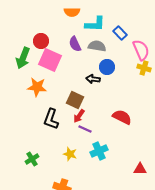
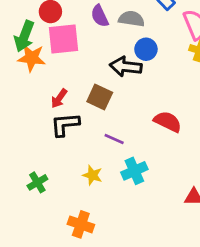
pink square: (50, 60) -> (63, 39), turned -30
black arrow: (93, 79) -> (126, 67), size x1.5
orange star: (37, 87) -> (32, 58), moved
red arrow: (79, 116) -> (59, 98), moved
black L-shape: (51, 119) -> (65, 125), turned 65

